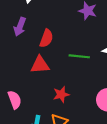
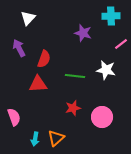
purple arrow: (20, 27) -> (19, 48), turned 132
red star: (61, 94) -> (73, 108), moved

